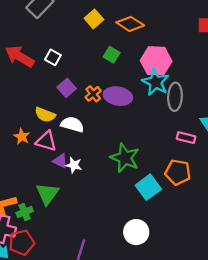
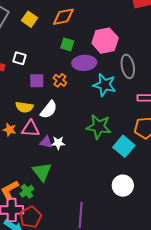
yellow square: (94, 19) -> (30, 19), moved
orange diamond: (130, 24) -> (63, 17), moved, turned -30
cyan star: (156, 82) -> (105, 85), moved
purple square: (67, 88) -> (37, 81), turned -35
purple ellipse: (118, 96) -> (84, 63), moved
white semicircle: (72, 124) -> (49, 110), turned 126

